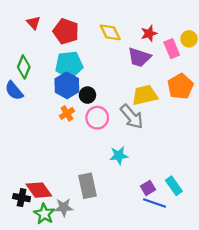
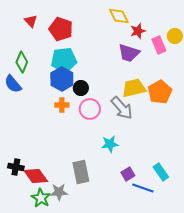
yellow diamond: (110, 32) -> (119, 16), moved
orange pentagon: (180, 86) -> (160, 92), moved
orange cross: (67, 113) -> (62, 105), turned 32
purple square: (148, 188) -> (128, 174), moved
black cross: (22, 198) -> (16, 167), moved

